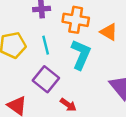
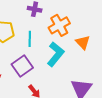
orange cross: (76, 20) -> (59, 25), turned 35

